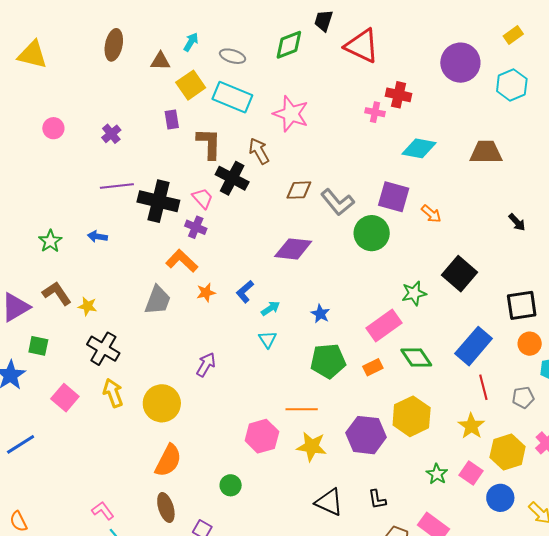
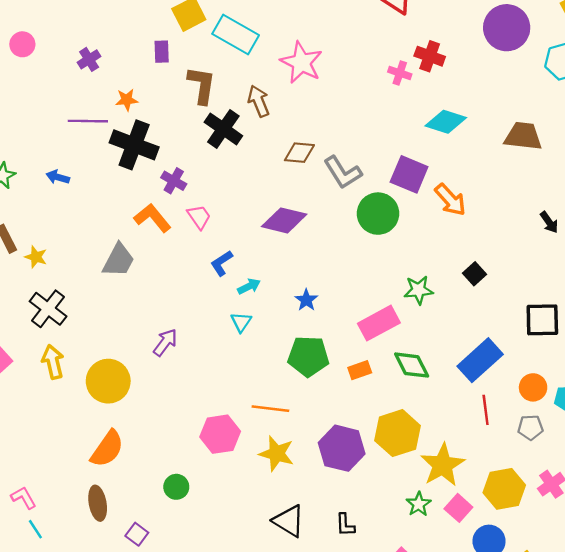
pink trapezoid: (203, 198) -> (199, 217), moved
orange arrow: (431, 214) -> (450, 200), size x1.4
black square: (460, 274) -> (475, 274), size x0.6
orange star: (206, 293) -> (127, 100), moved
orange circle: (530, 344) -> (533, 387), moved
yellow star: (471, 426) -> (443, 465), moved, size x1.4

